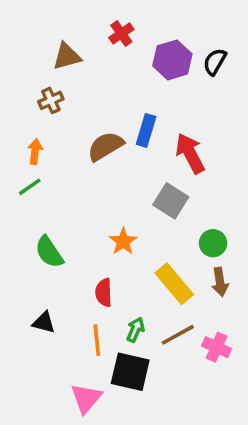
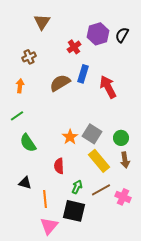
red cross: (121, 33) -> (74, 47), moved
brown triangle: (67, 56) -> (42, 22), moved, turned -42
green line: (30, 187) -> (17, 116), moved
gray square: (171, 201) -> (92, 134), moved
orange line: (97, 340) -> (45, 199), moved

